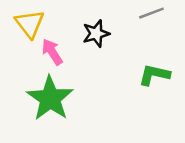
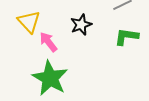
green L-shape: (154, 75) -> (126, 37), moved

